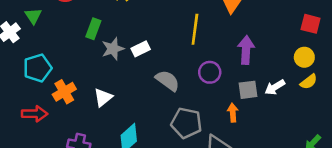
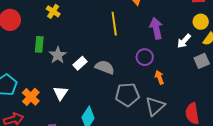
white rectangle: (141, 49) -> (80, 63), moved
purple circle: (210, 72) -> (145, 57), moved
white arrow: (275, 87) -> (184, 41), moved
gray square: (248, 90) -> (202, 61), moved

